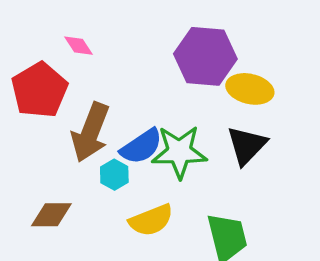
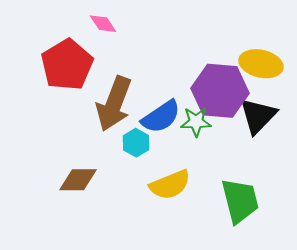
purple hexagon: (205, 56) -> (220, 91), moved
green star: (179, 152) -> (196, 122), size x0.6

